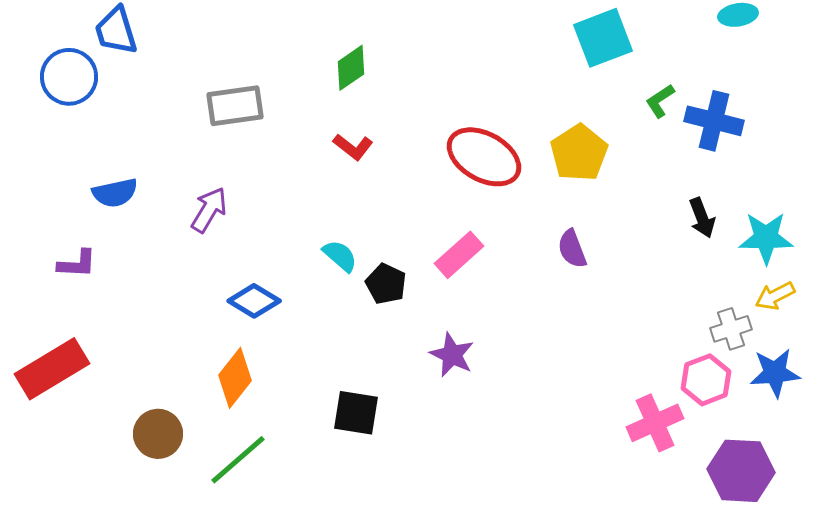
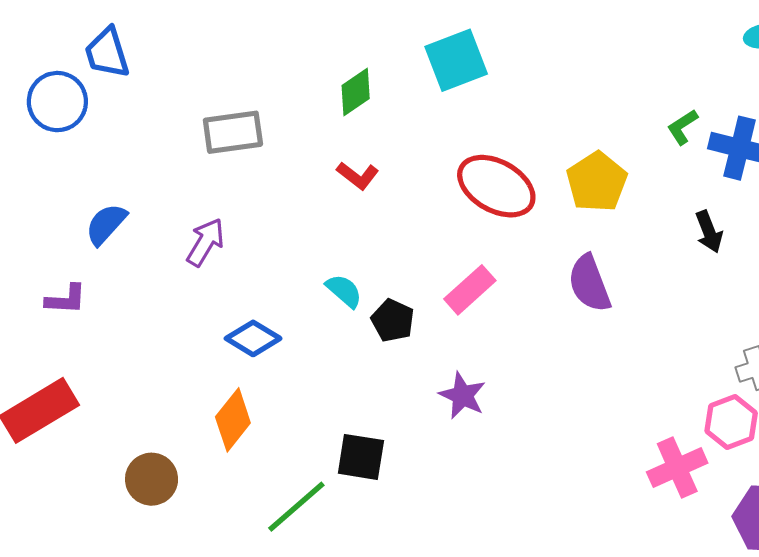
cyan square: (603, 38) -> (456, 60), moved
blue semicircle: (115, 193) -> (106, 224), turned 144
black arrow: (702, 218) -> (709, 232), moved
purple semicircle: (572, 249) -> (589, 283), size x1.4
green line: (238, 460) -> (296, 507), moved

